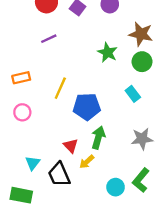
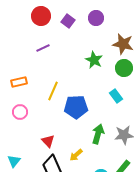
green arrow: (98, 138) -> (98, 134), moved
red triangle: (71, 146) -> (48, 141), moved
cyan triangle: (33, 163) -> (14, 161), moved

